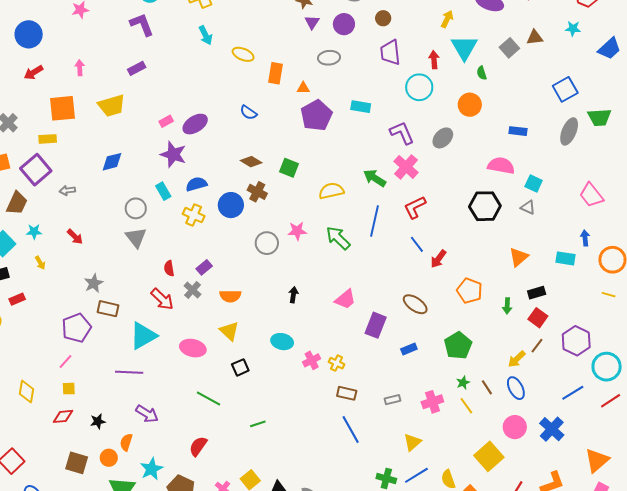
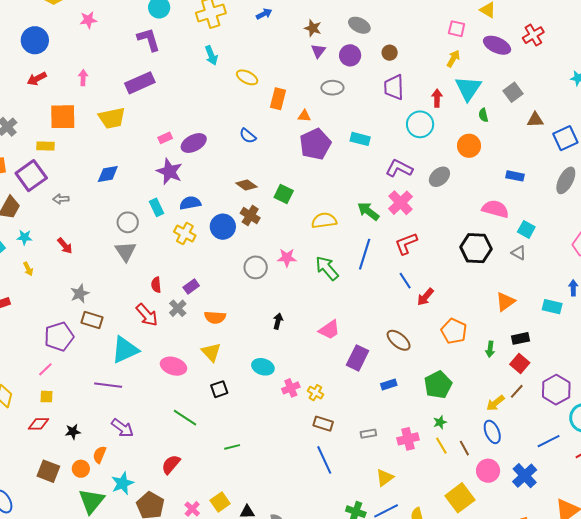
brown triangle: (535, 37) -> (535, 120), moved
purple rectangle: (137, 68) -> (140, 83), size x1.6
purple L-shape: (402, 133) -> (399, 168), turned -44
brown line: (487, 387) -> (464, 448), moved

